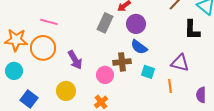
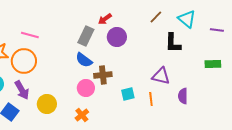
blue semicircle: (139, 47) -> (84, 60), moved
purple arrow: (75, 60) -> (22, 90), moved
cyan square: (148, 72) -> (128, 94), moved, turned -32
purple semicircle: (201, 95) -> (183, 96), moved

